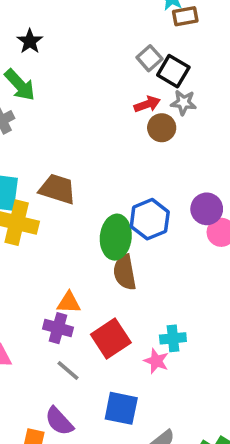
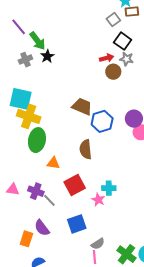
black star: (30, 41) -> (47, 56), moved
gray square: (149, 58) -> (113, 20), moved
brown trapezoid: (57, 189) -> (82, 106), moved
green ellipse: (116, 237) -> (37, 140), moved
purple cross: (58, 328) -> (36, 191), moved
blue square: (121, 408) -> (77, 224), turned -36

